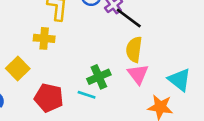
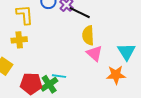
green cross: (99, 77) -> (49, 84), moved
cyan triangle: (179, 80) -> (126, 52), turned 30

